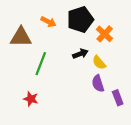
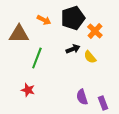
purple semicircle: (98, 83) -> (82, 97), moved
purple rectangle: (118, 98) -> (103, 103), moved

